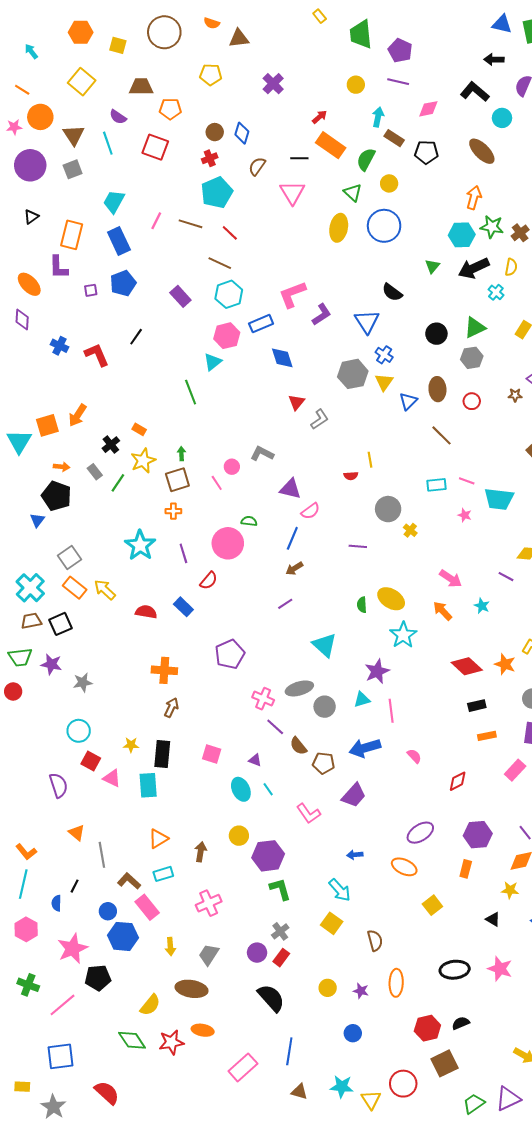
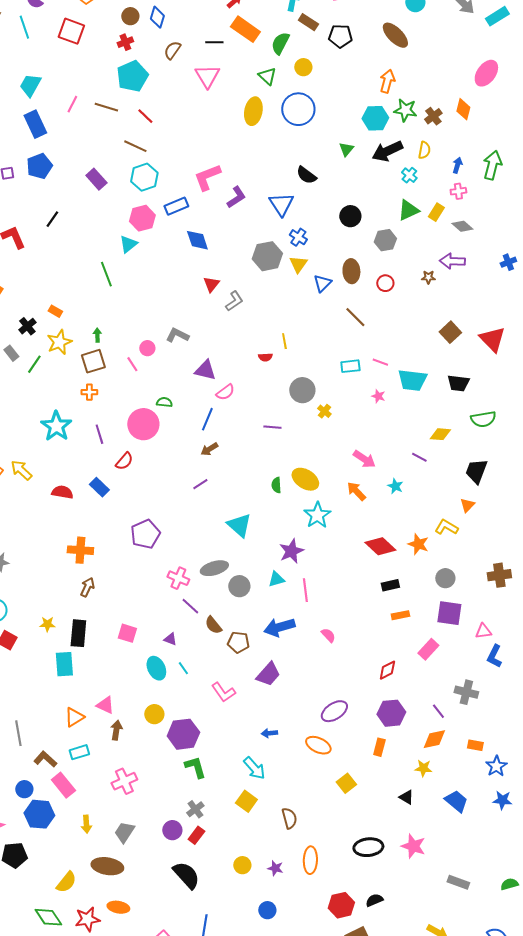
green triangle: (475, 328) -> (408, 210), moved
pink triangle: (112, 778) -> (105, 705), moved
red diamond: (458, 781) -> (387, 670), moved

